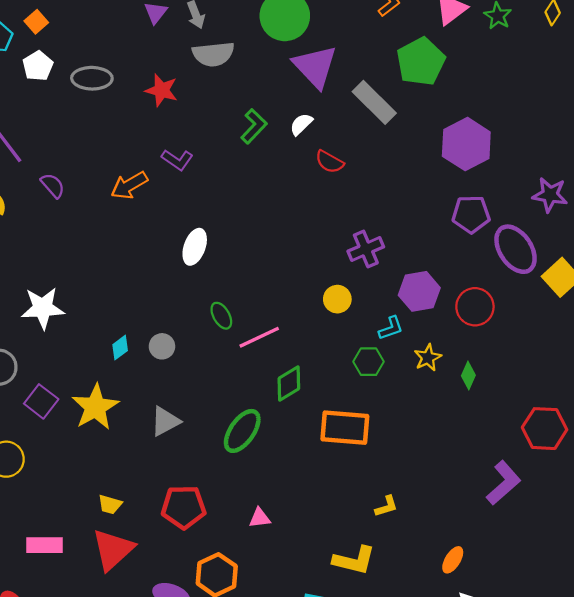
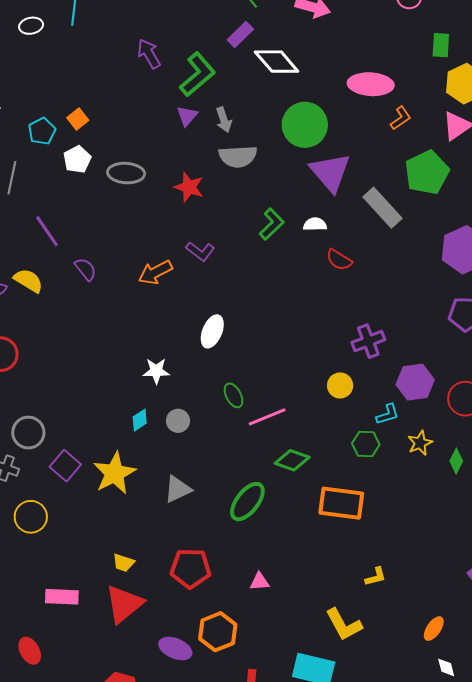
white semicircle: (301, 124) -> (315, 224), turned 40
white star: (43, 308) -> (156, 371), moved, size x0.7
green diamond: (289, 383) -> (292, 460), turned 48
yellow L-shape: (354, 560) -> (344, 625), turned 45

